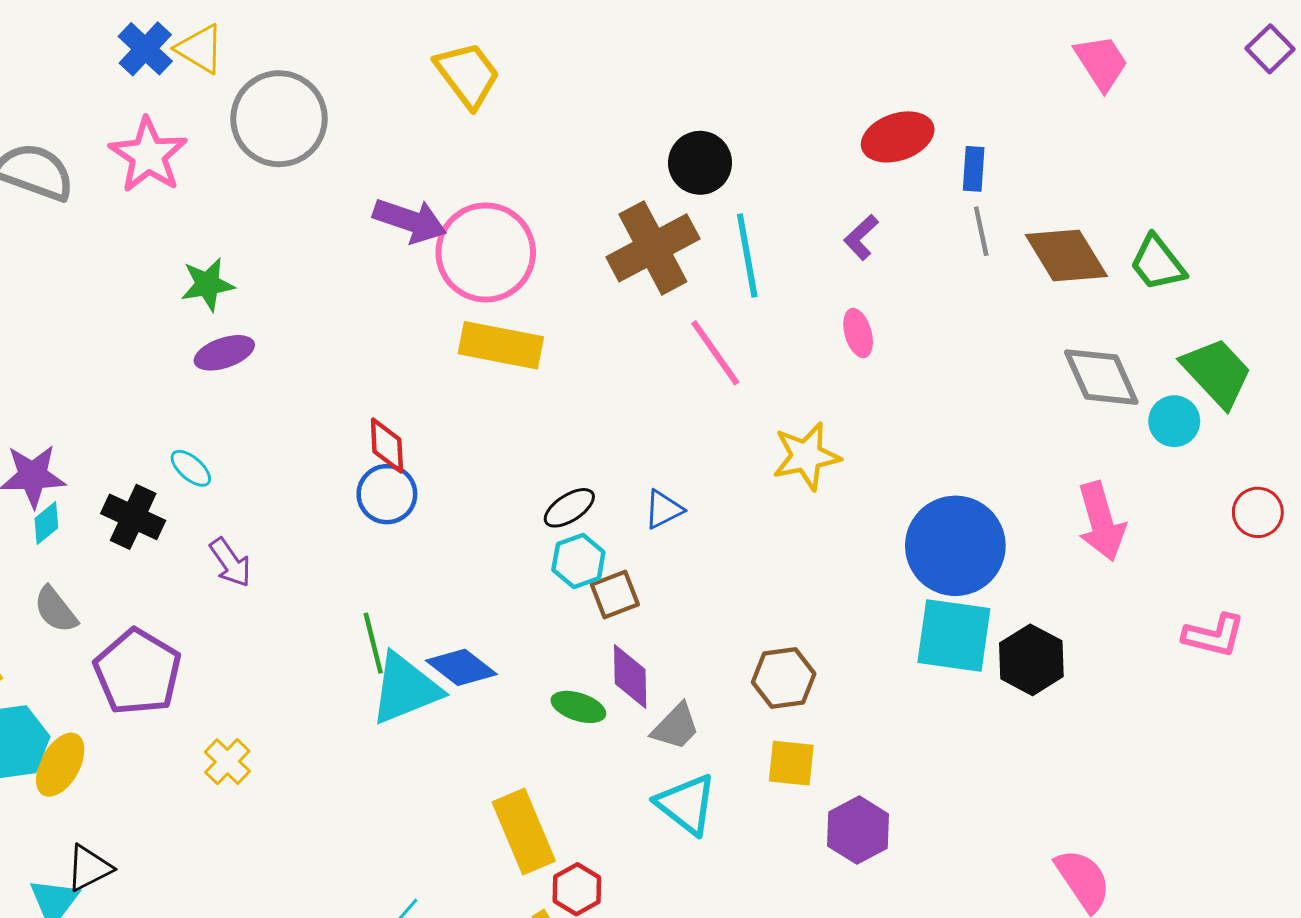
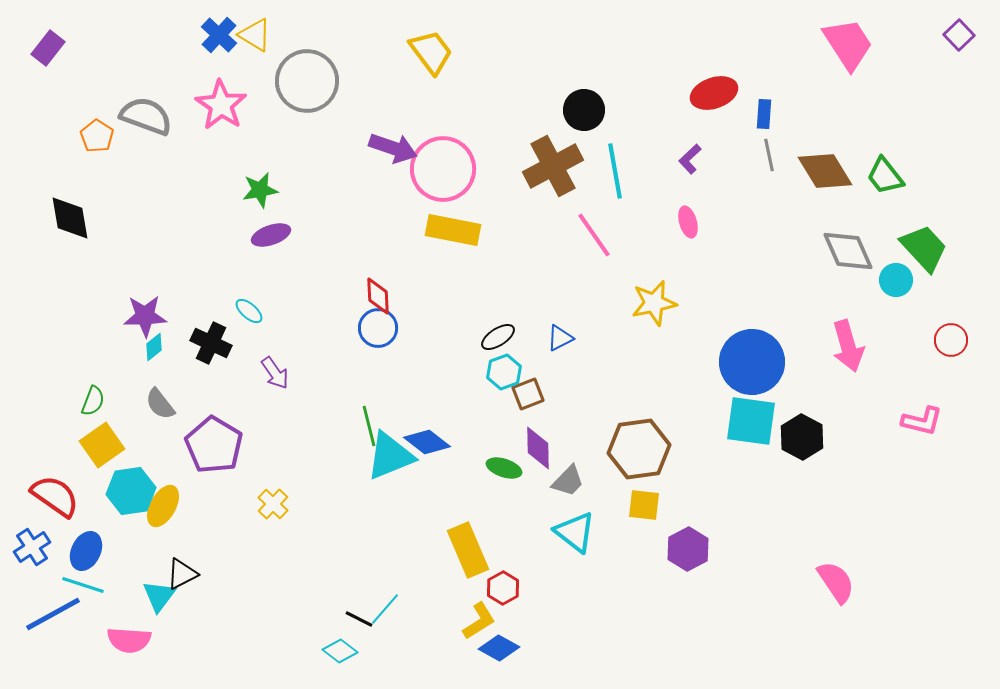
pink trapezoid: (1101, 62) -> (848, 44), size x1.4
brown hexagon: (784, 678) -> (639, 449), size x1.5

